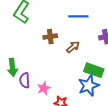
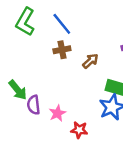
blue line: (78, 16) -> (62, 24), moved, turned 54
green arrow: (12, 67) -> (18, 90), turned -30

